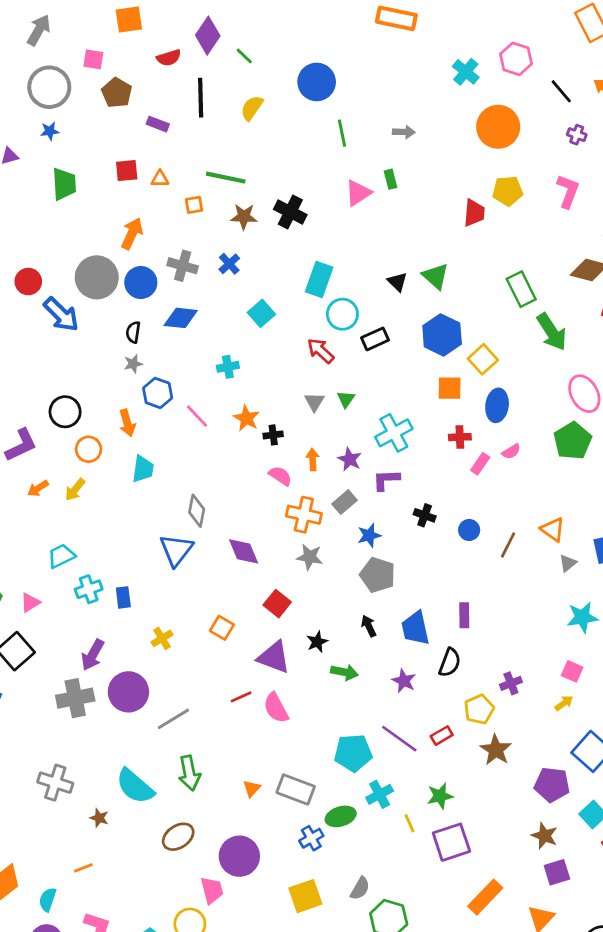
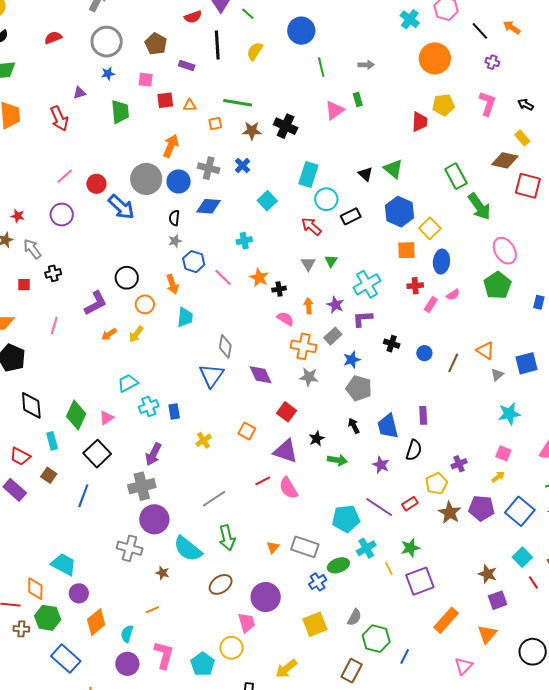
pink square: (93, 59) -> (146, 80), moved
purple circle: (128, 692) -> (154, 519), moved
purple pentagon: (552, 785) -> (481, 508), moved

